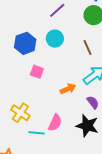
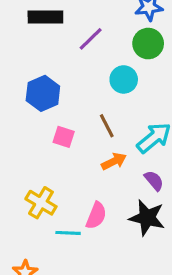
cyan circle: (55, 39) -> (124, 79), moved
brown line: (87, 48) -> (107, 126), moved

